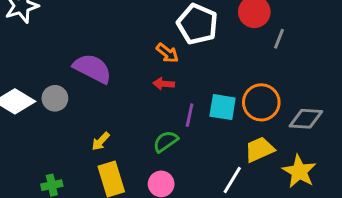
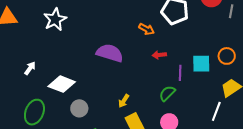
orange arrow: (167, 53) -> (147, 29), moved
gray circle: (55, 98) -> (79, 108), moved
orange circle: (261, 102) -> (227, 56), size x0.7

